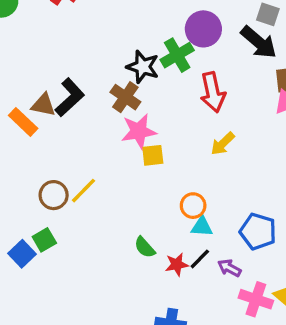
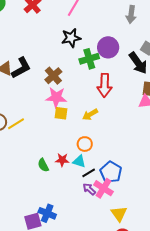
black star: (143, 67) -> (71, 38), moved, turned 30
yellow arrow: (223, 144) -> (90, 114), moved
orange circle: (193, 206) -> (85, 144), moved
black line: (200, 259) -> (89, 173), moved
red star: (177, 265) -> (62, 160), moved
pink cross: (256, 299) -> (103, 188), moved

